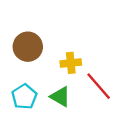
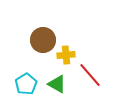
brown circle: (28, 47) -> (43, 40), moved

